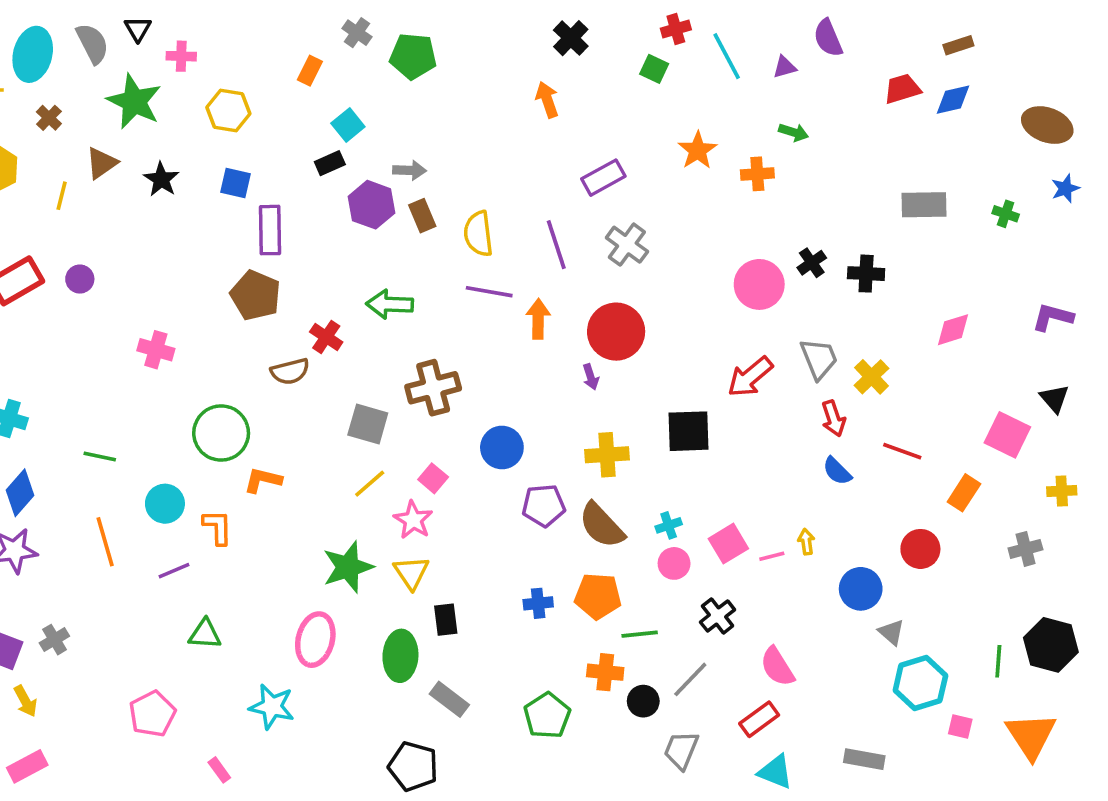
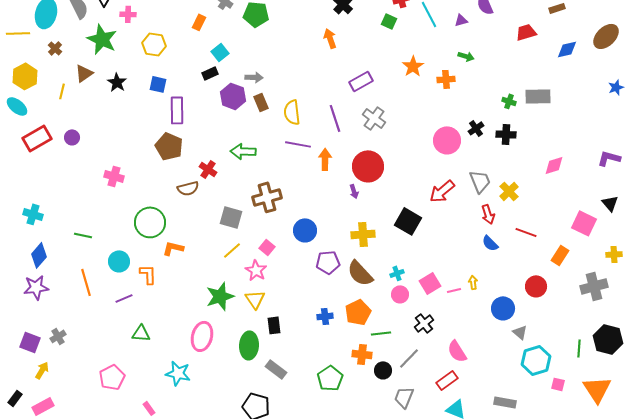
blue diamond: (953, 100) -> (567, 49), moved
brown ellipse: (1047, 125) -> (606, 36), moved, turned -64
green cross: (1006, 214) -> (509, 101), moved
black square: (689, 431) -> (408, 221), turned 32
gray cross: (1025, 549) -> (594, 286), size x1.5
orange pentagon: (598, 596) -> (358, 312), turned -30
yellow arrow: (25, 701) -> (42, 370), turned -120

